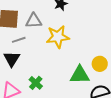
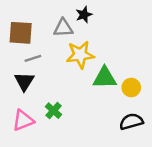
gray triangle: (34, 21) -> (63, 28), moved
green triangle: (80, 75) -> (105, 78), moved

